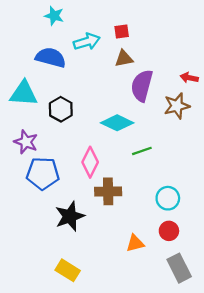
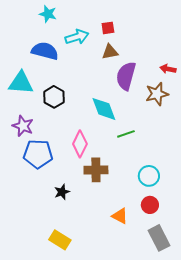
cyan diamond: (117, 123) -> (104, 109), turned 44
black star: (70, 216) -> (62, 192), size x0.6
orange triangle: (135, 243) -> (120, 216), turned 42

